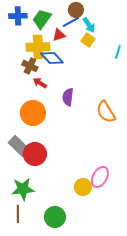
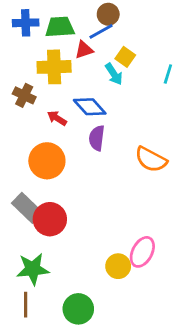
green trapezoid: (42, 19) -> (60, 27), turned 50
cyan arrow: (89, 25) -> (114, 74), moved
blue diamond: (52, 58) -> (90, 107), moved
brown cross: (30, 66) -> (24, 95), moved
orange semicircle: (106, 112) -> (151, 159), turned -30

